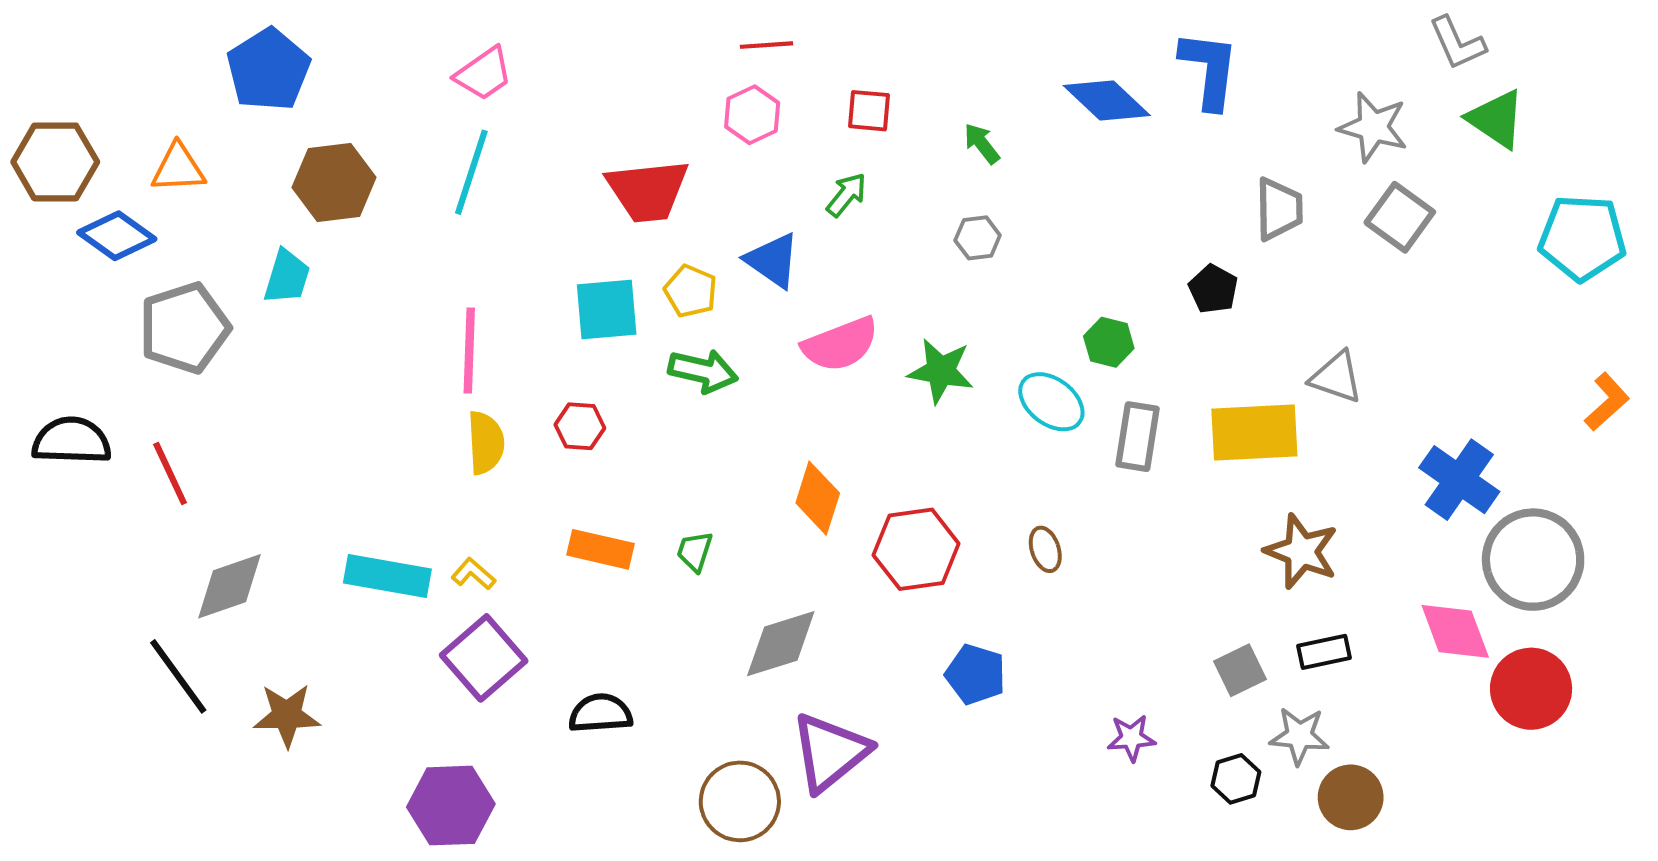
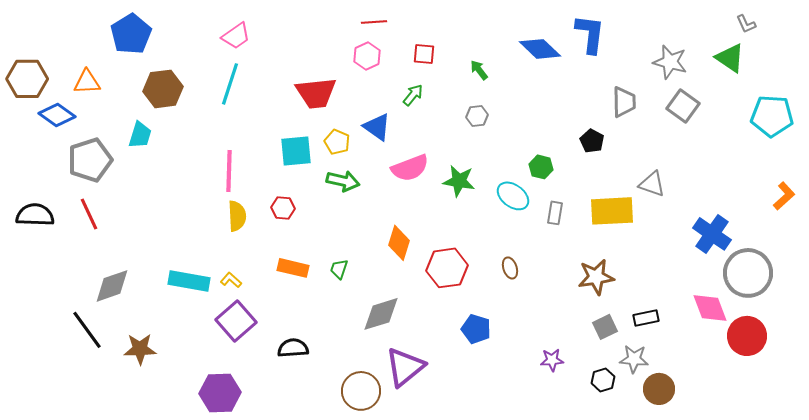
gray L-shape: (1457, 43) -> (746, 24), moved, size x0.7
gray rectangle: (1137, 437) -> (555, 213), size x0.7
red line: (170, 473) -> (89, 214), moved
brown star: (1301, 551) -> (596, 277), moved, turned -30

